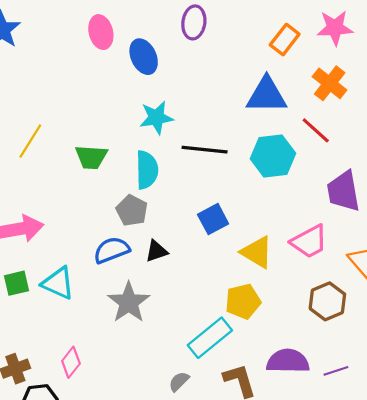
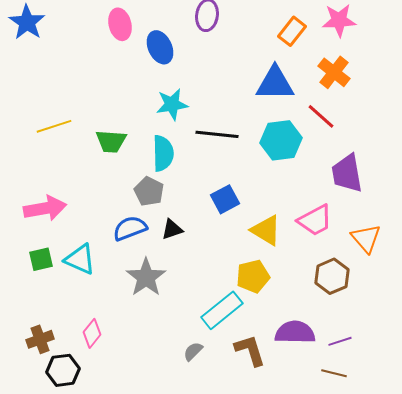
yellow line: (30, 141) -> (54, 126), turned 40

